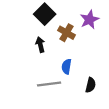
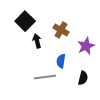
black square: (45, 14) -> (25, 21), moved
purple star: (89, 20) -> (86, 46), moved

